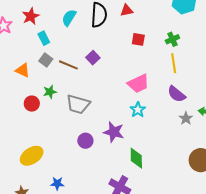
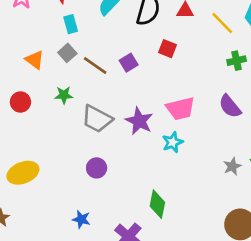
red square: (138, 39) -> (167, 49), moved
yellow line: (174, 63) -> (222, 23), moved, turned -48
purple semicircle: (177, 94) -> (230, 106), moved
red circle: (32, 104) -> (20, 102), moved
purple star: (114, 132) -> (139, 121), moved
blue star: (57, 183) -> (81, 219), moved

